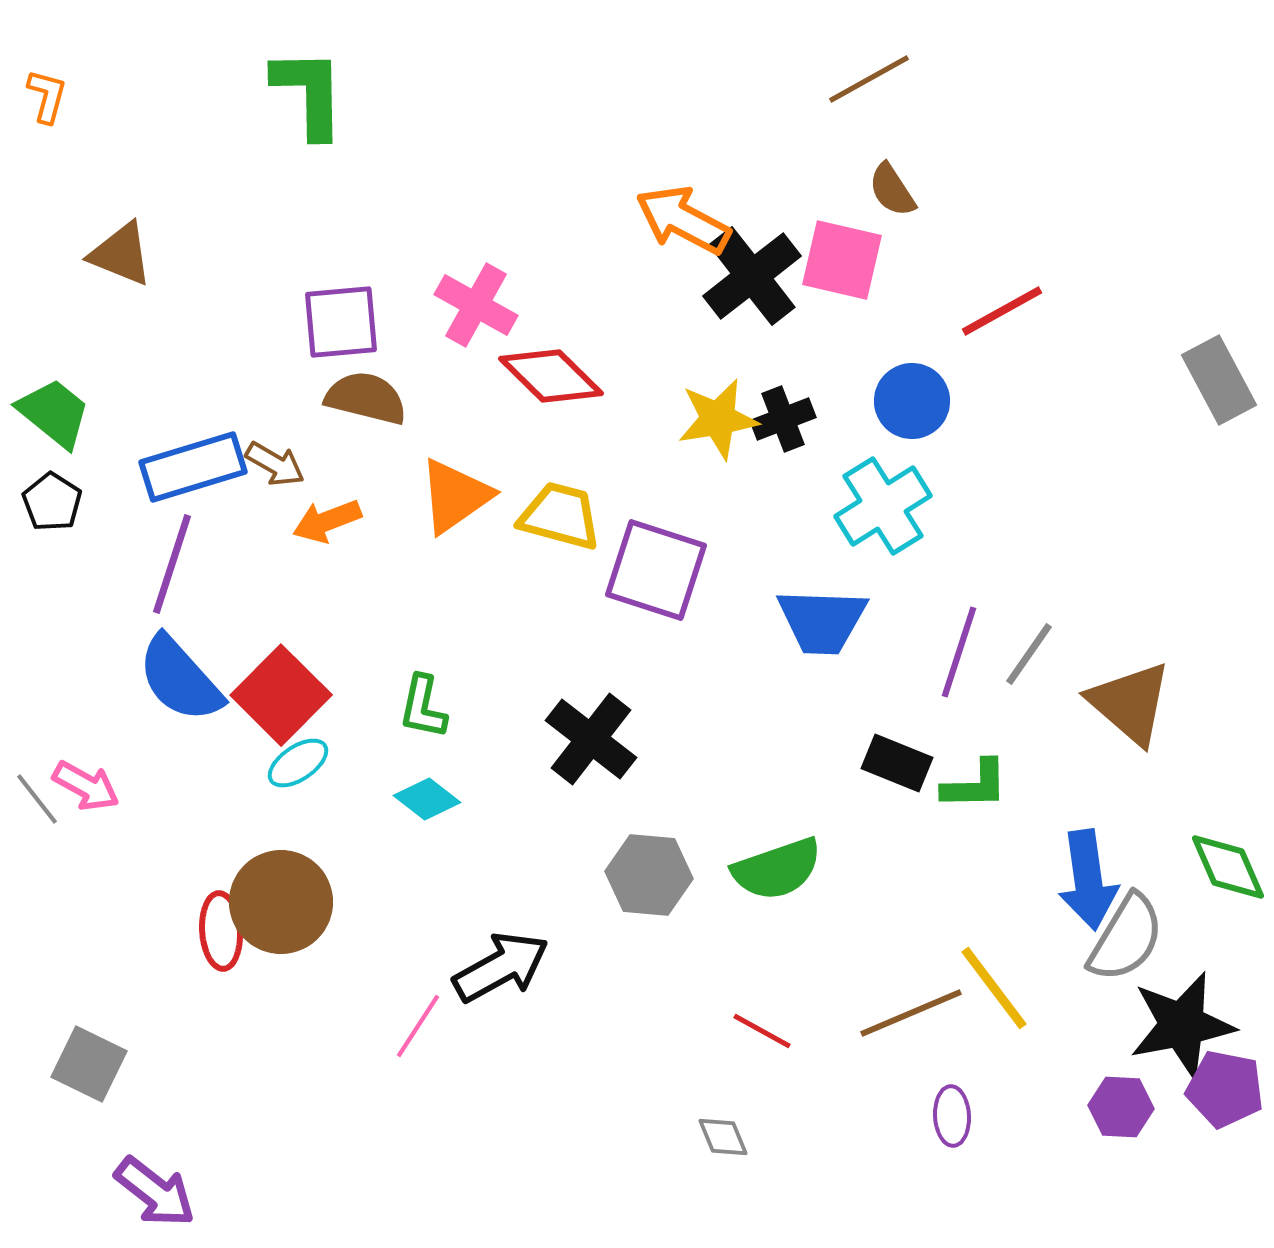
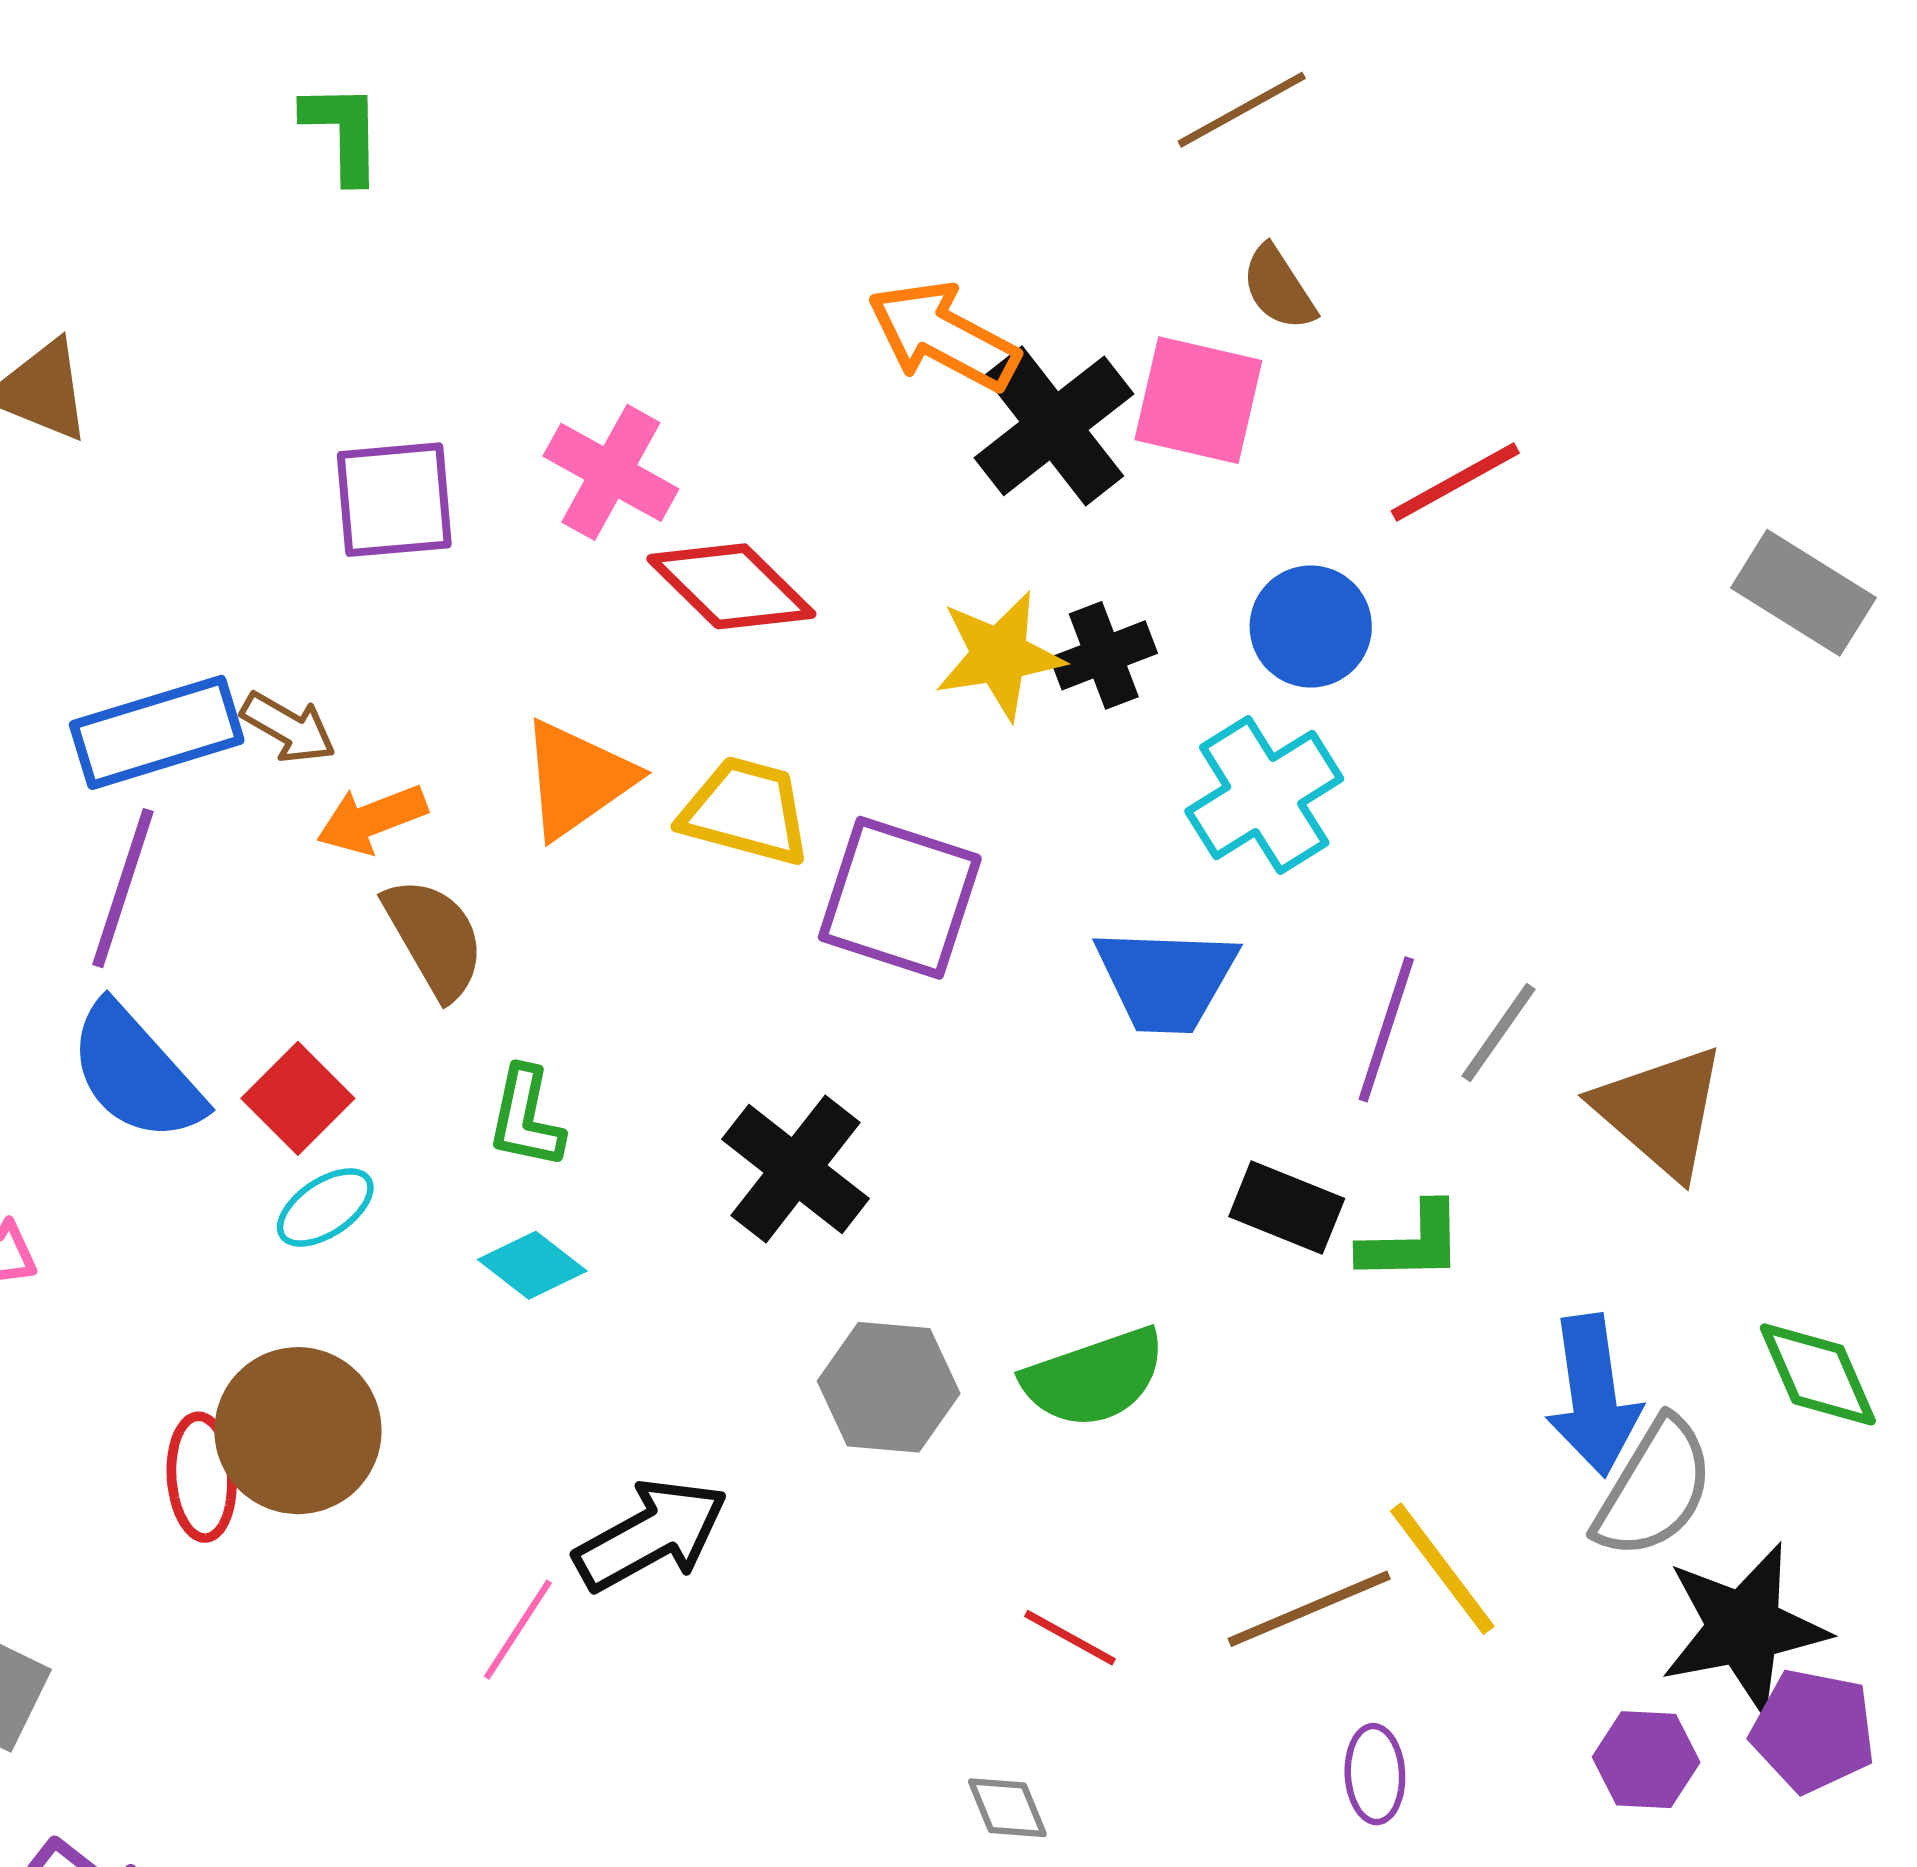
green L-shape: (309, 93) -> (343, 132), size x0.7
gray rectangle: (1219, 380) -> (1803, 593), turned -30
brown semicircle: (366, 398) -> (434, 938), moved, turned 46
red square: (281, 695) -> (298, 1098), size x0.7

